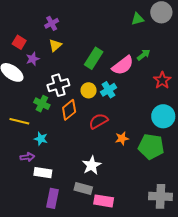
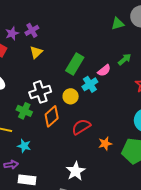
purple star: (33, 59) -> (12, 33), moved
pink semicircle: (123, 65) -> (104, 70), size x0.6
cyan cross: (108, 90) -> (90, 84), moved

